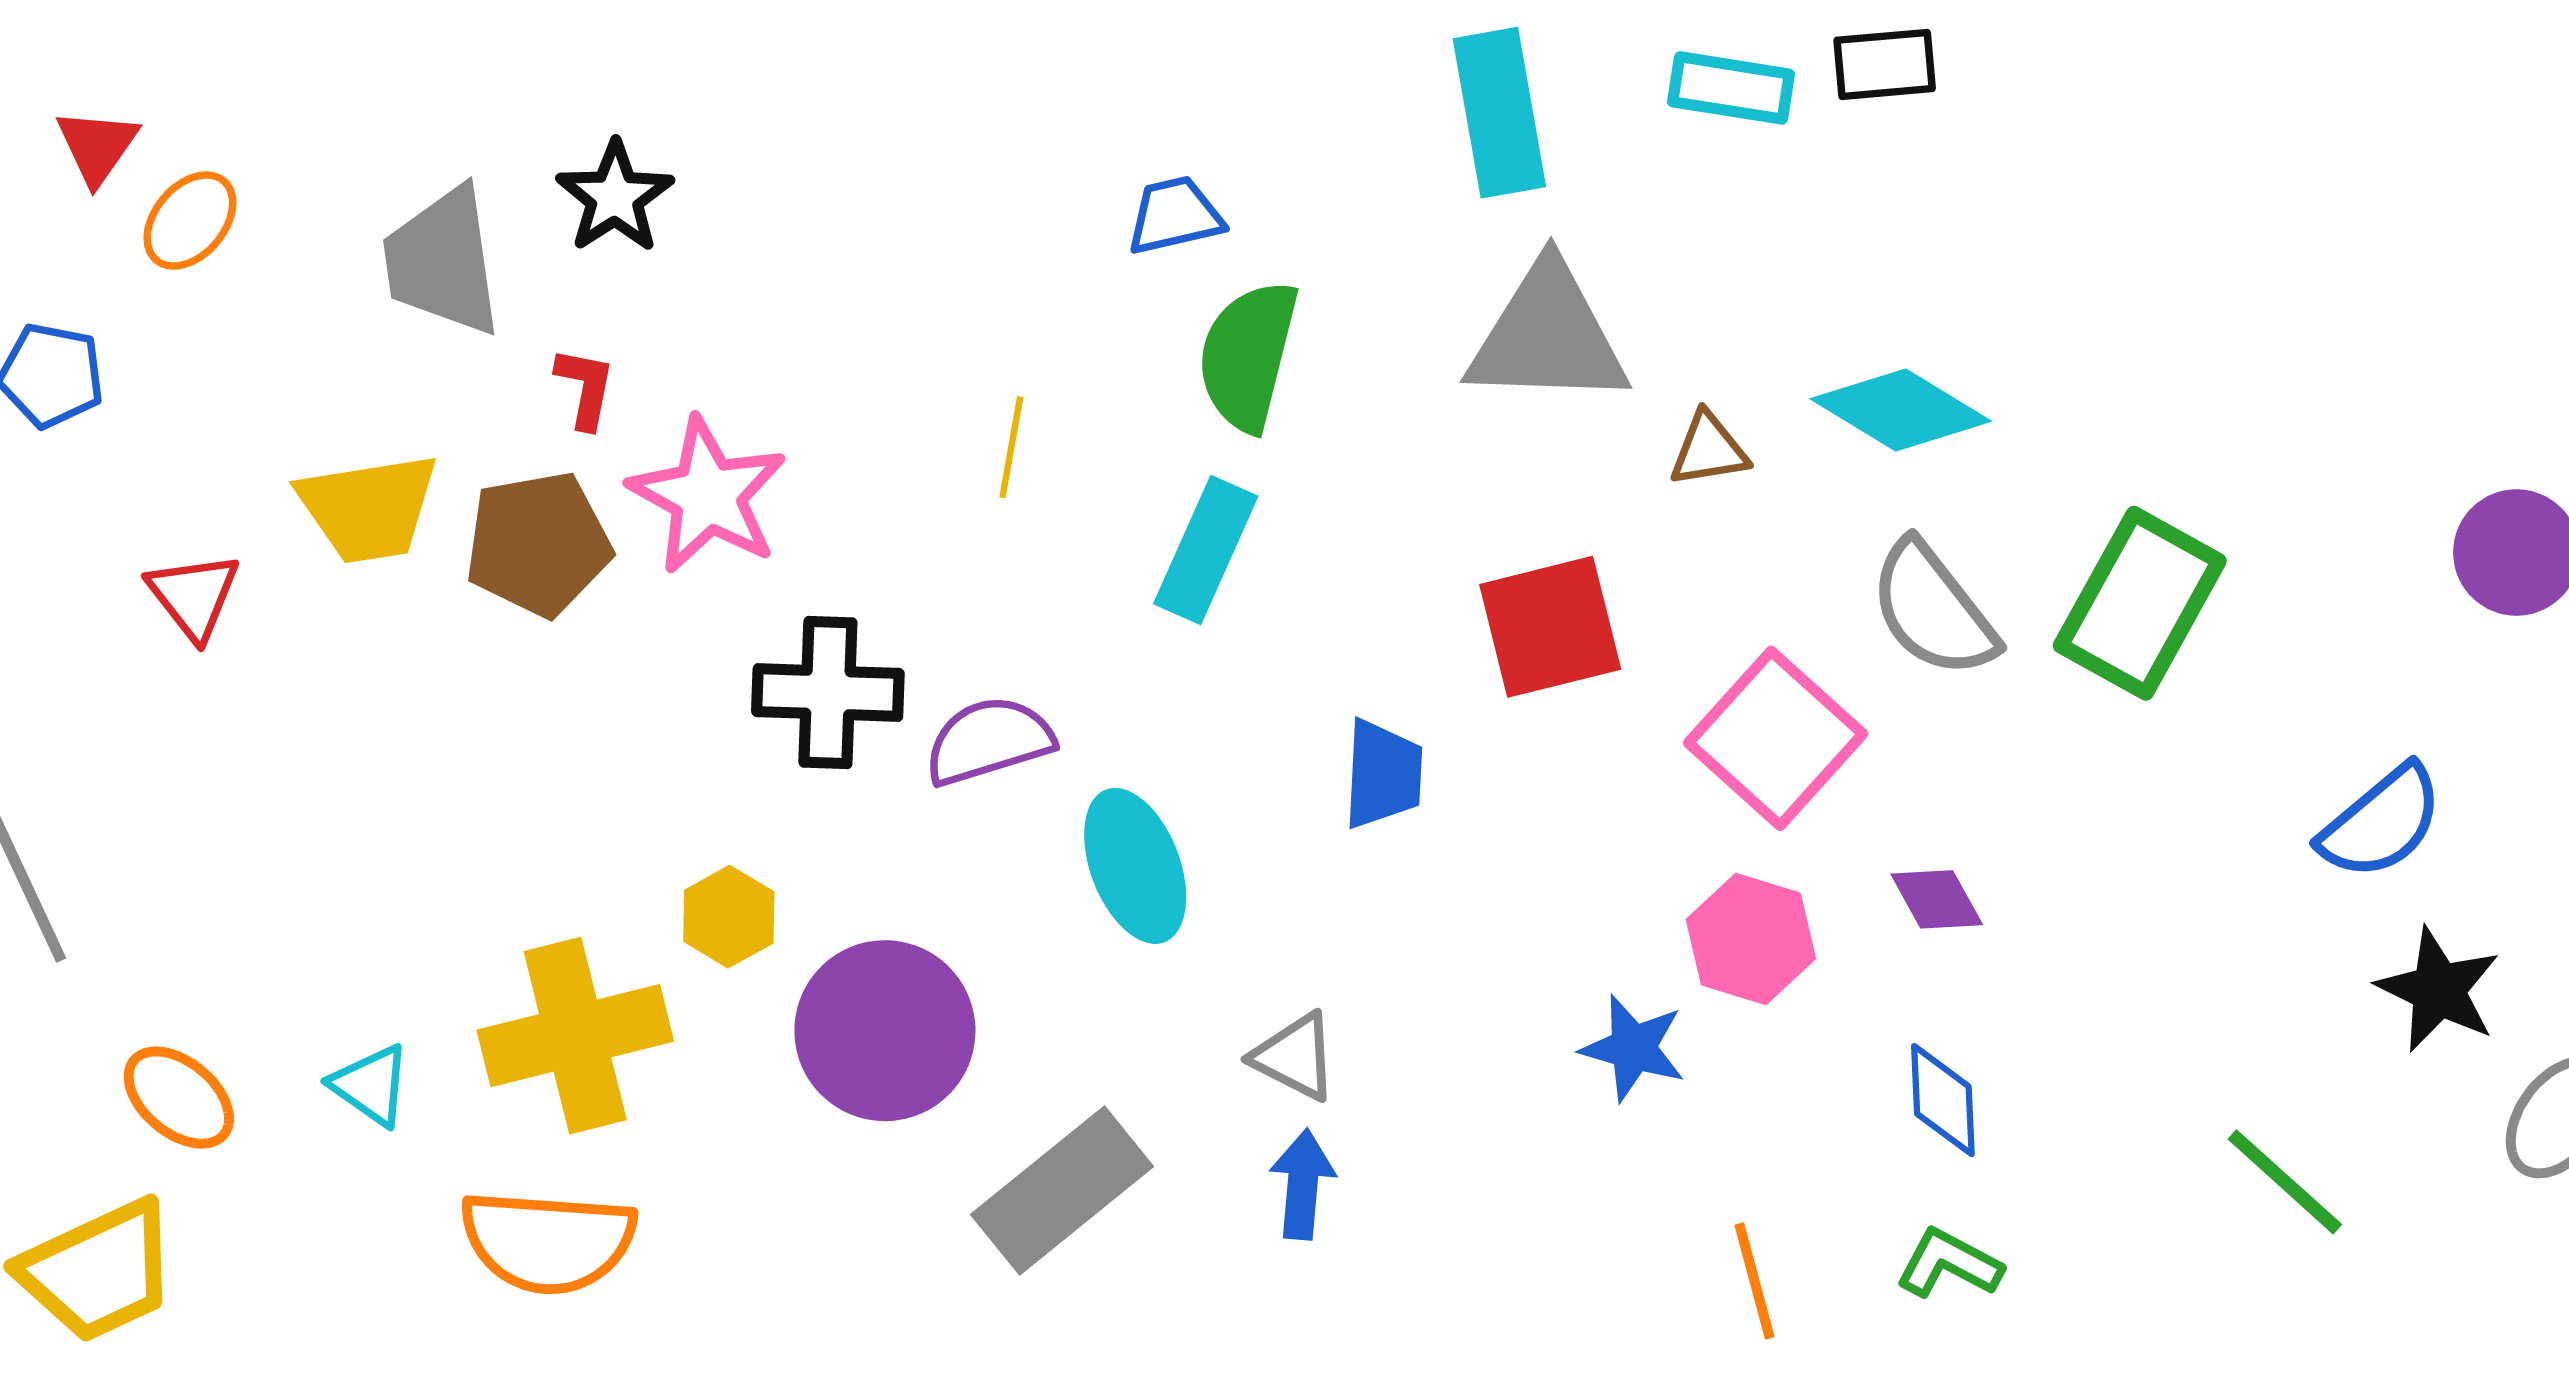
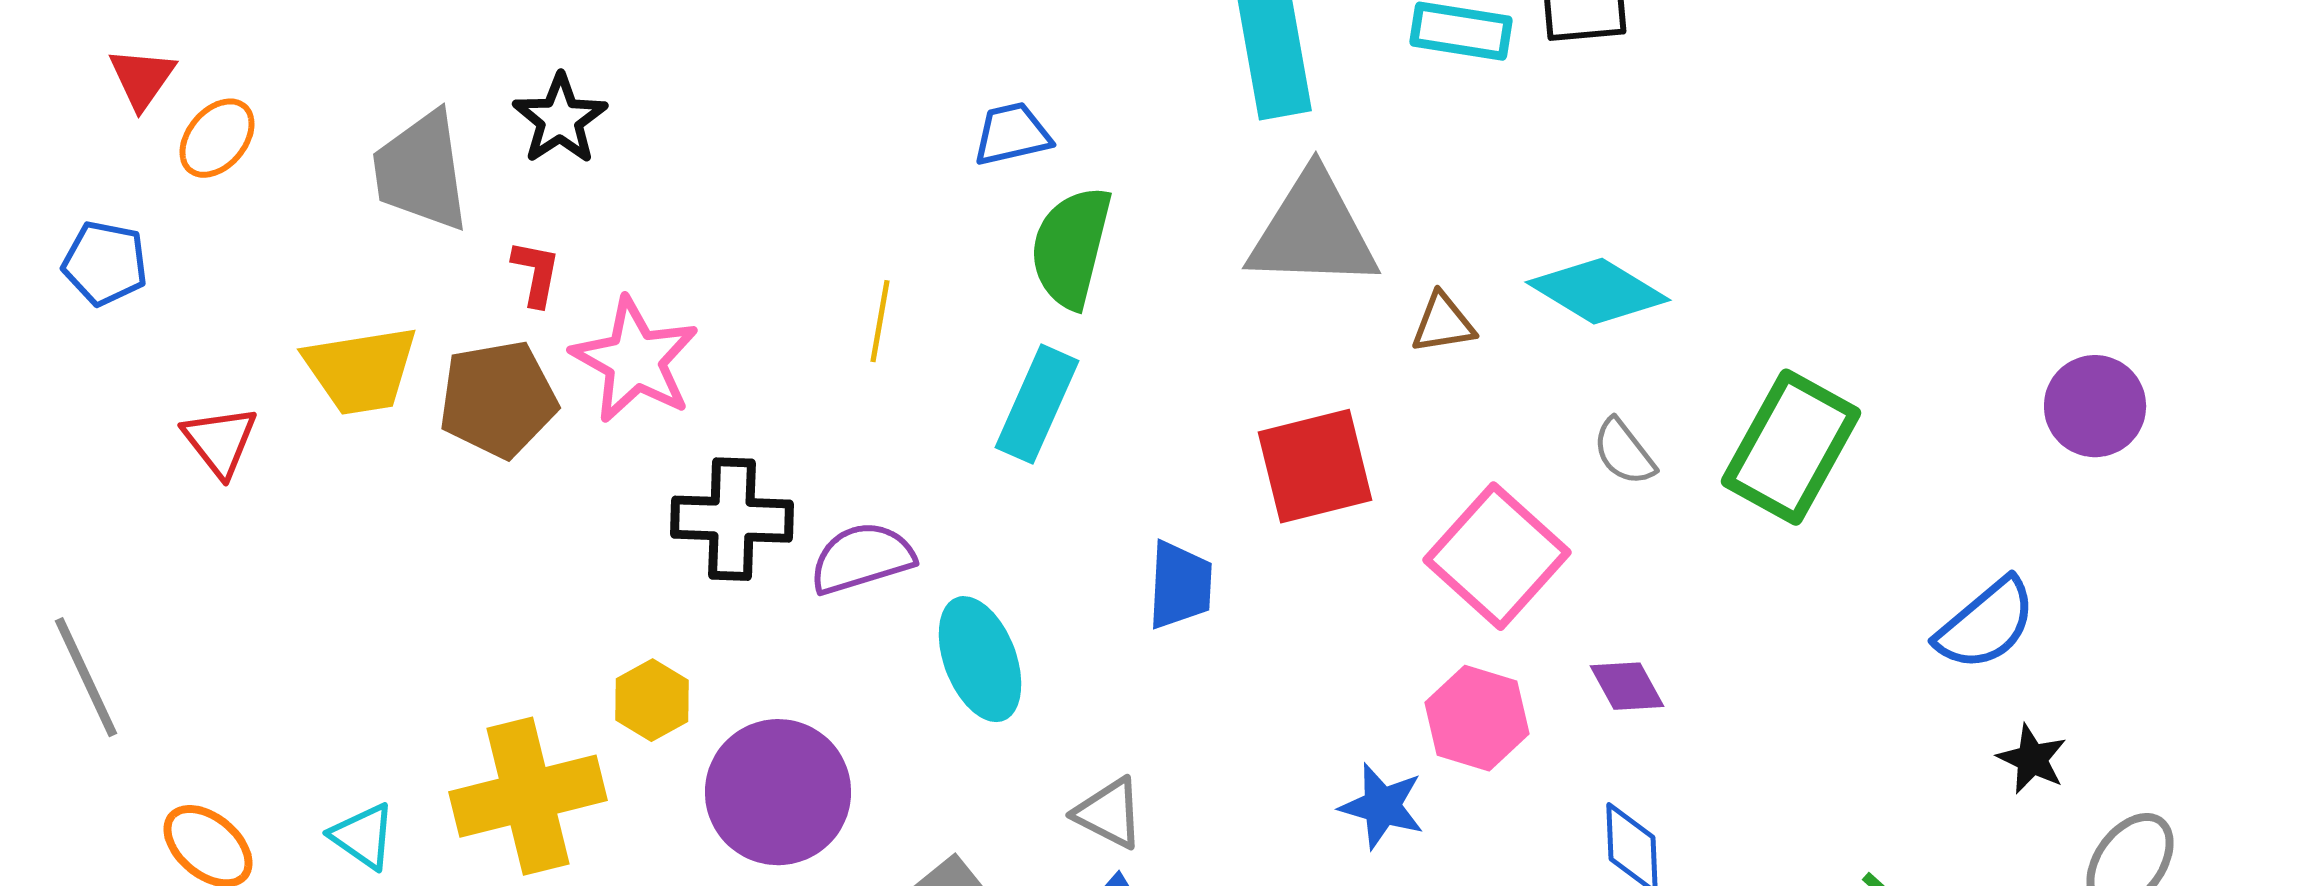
gray semicircle: (1933, 609) -> (1624, 452), size x0.6
black star: (2438, 990) -> (2032, 759), size x0.7

